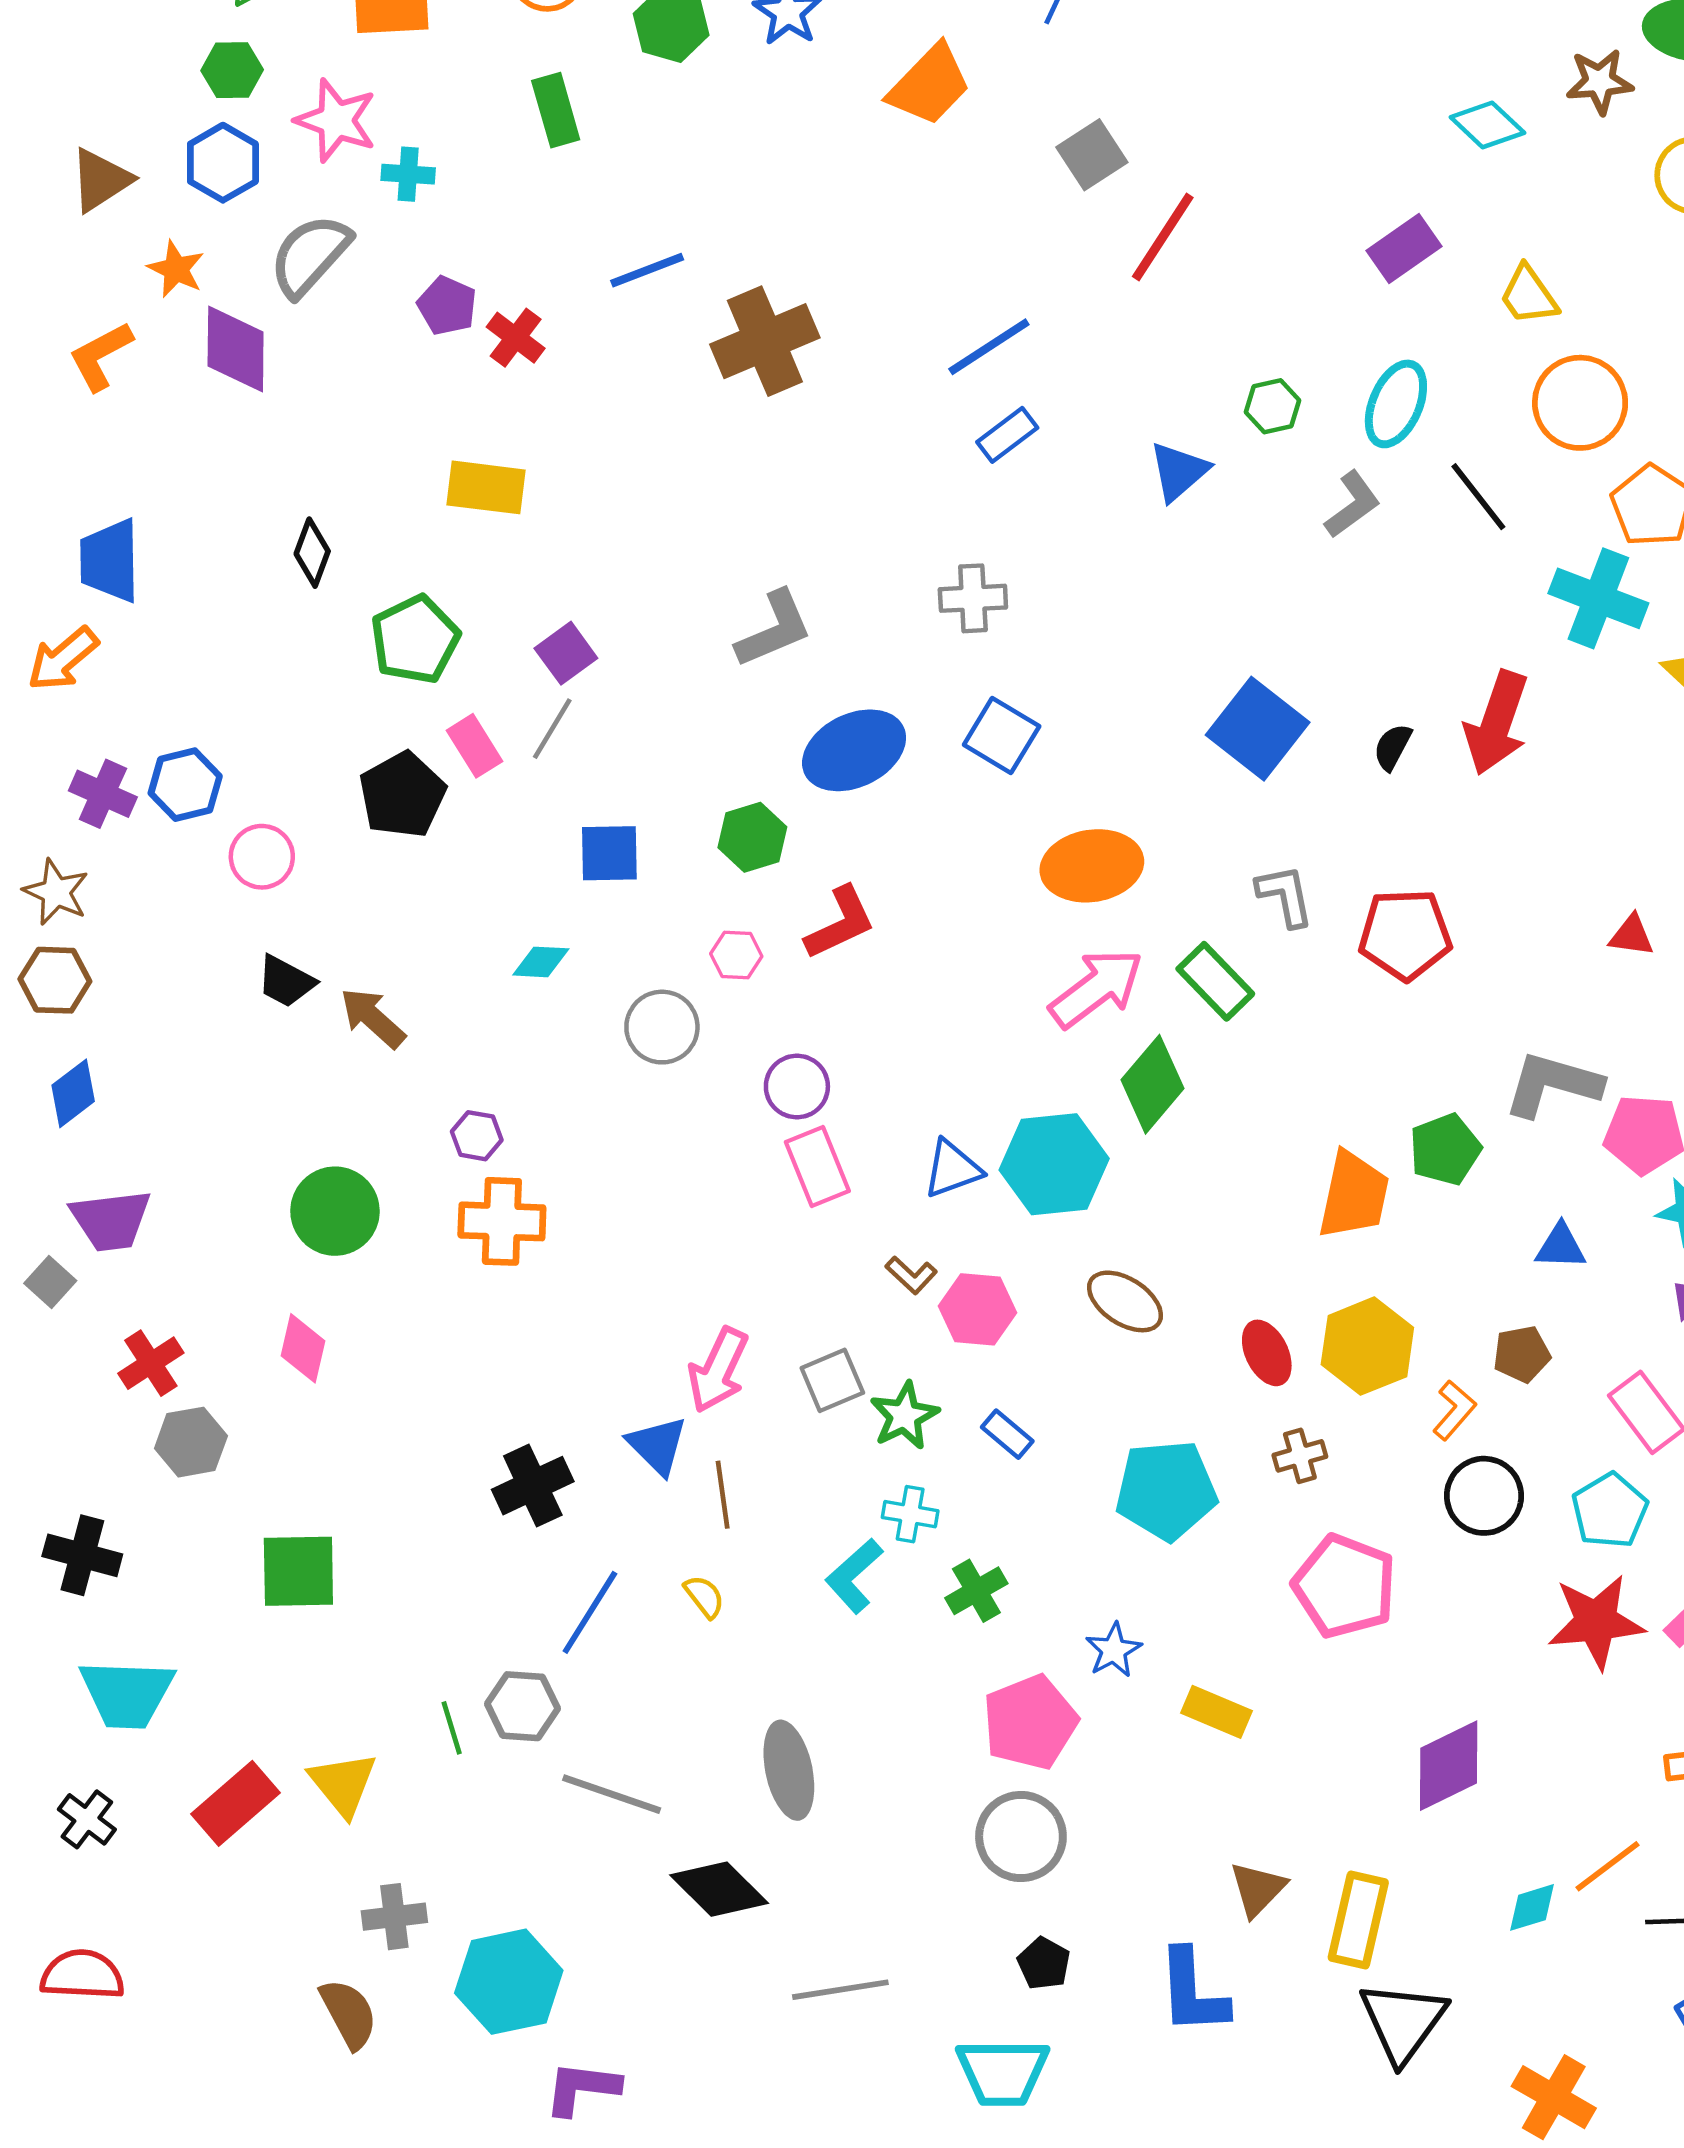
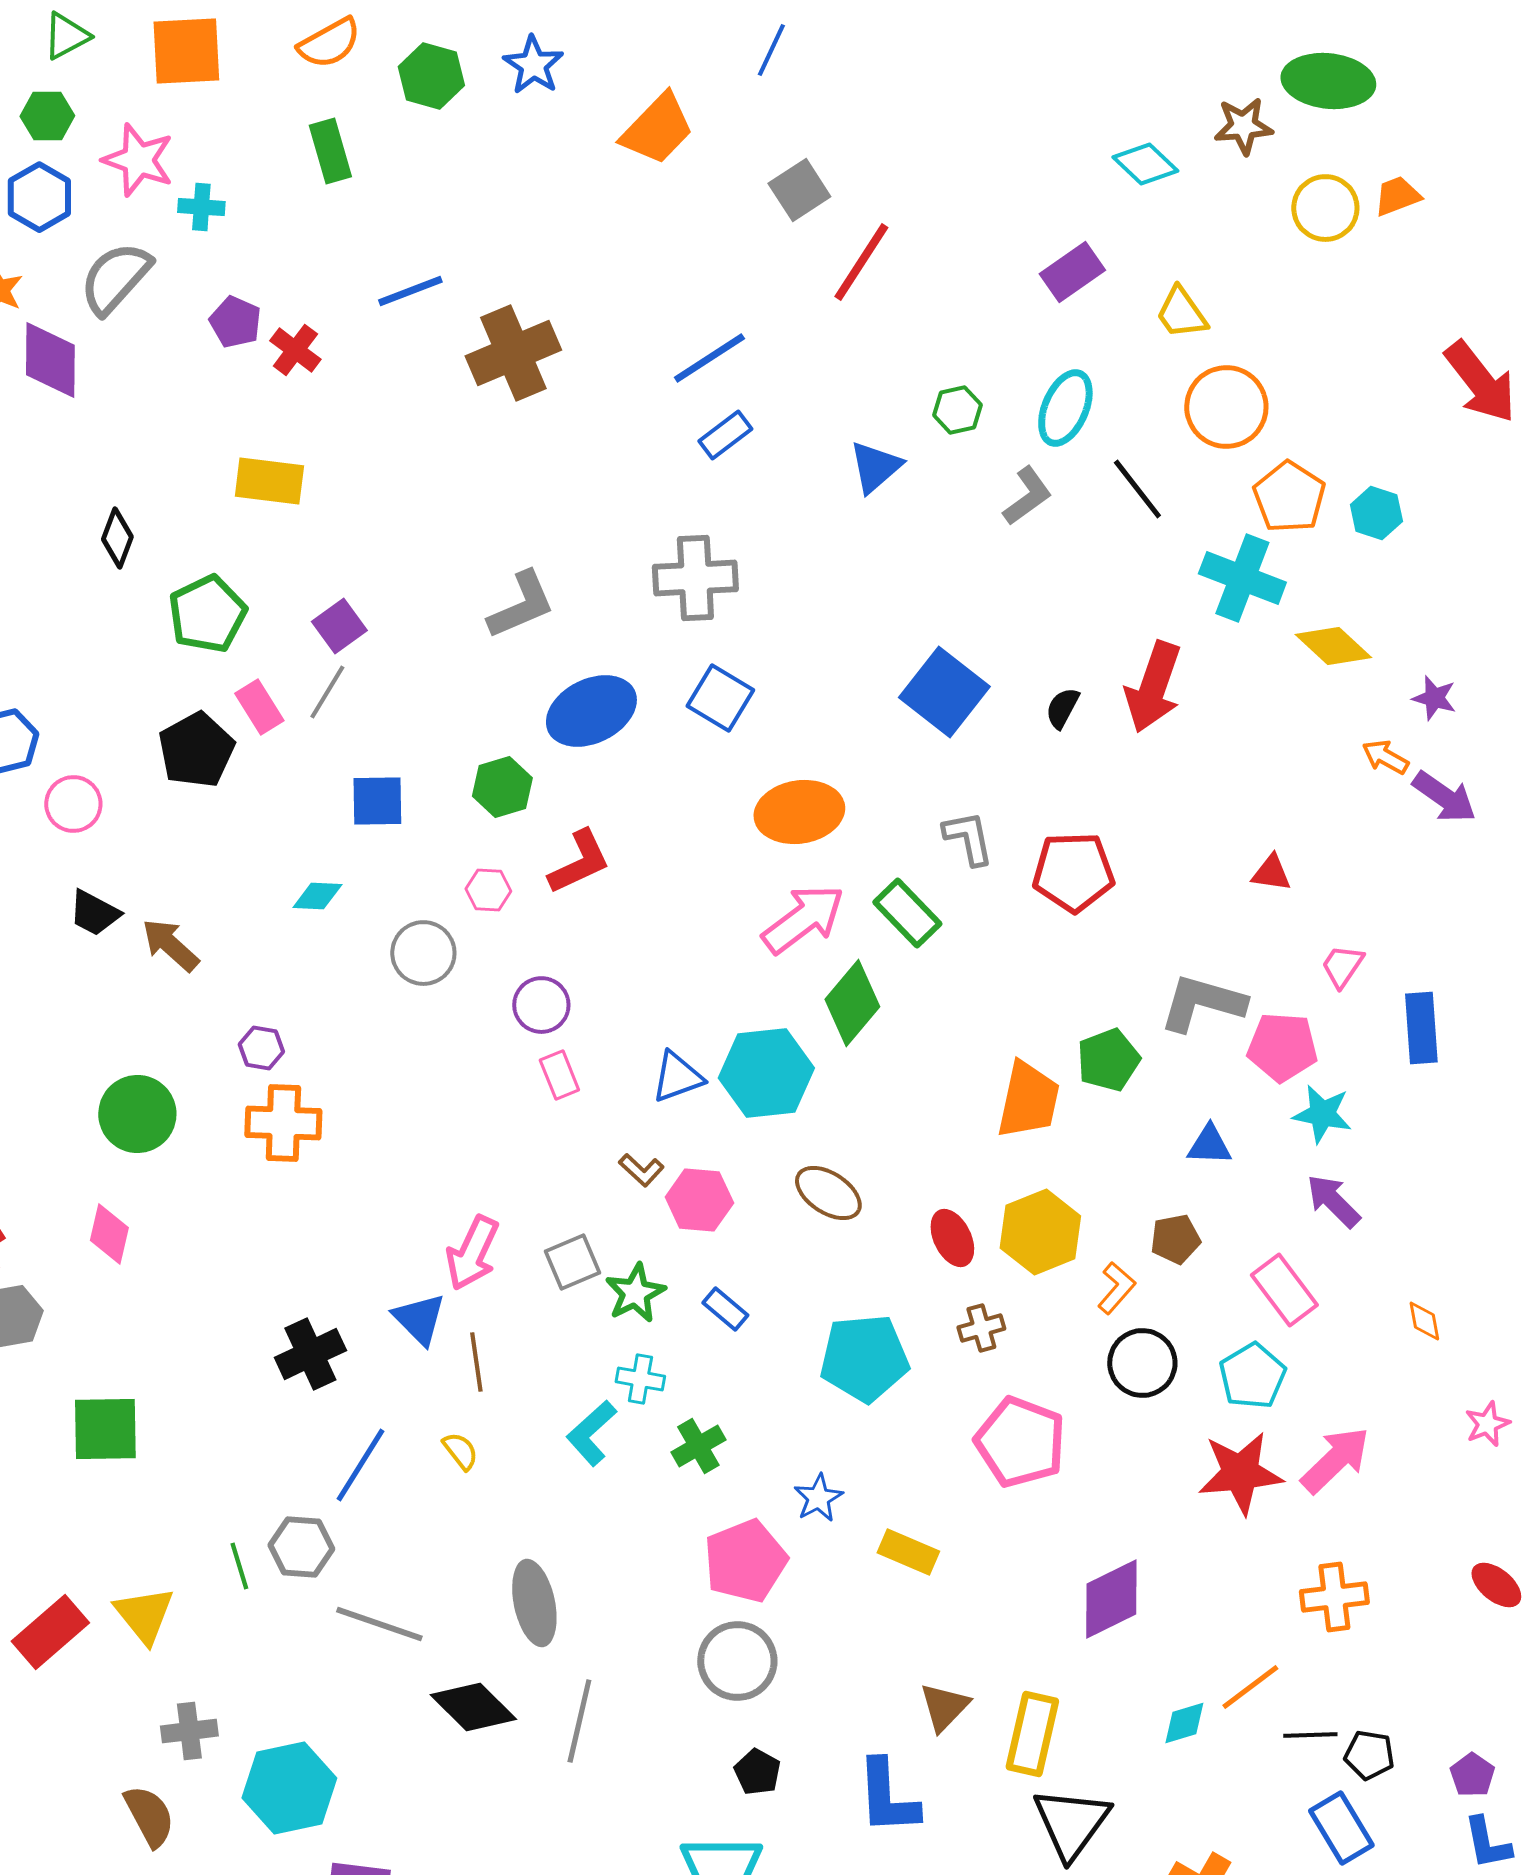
gray cross: (973, 598) -> (695, 578), size x1.4
pink rectangle: (817, 1167) -> (559, 1075), size x0.7
gray line: (840, 1990) -> (579, 1721), moved, turned -68

